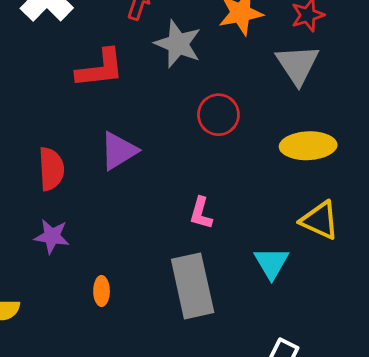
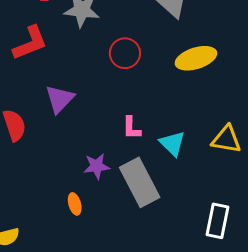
yellow triangle: (320, 220) -> (226, 139), moved
purple star: (52, 236) -> (97, 166), moved
cyan triangle: (272, 263) -> (172, 143), moved

